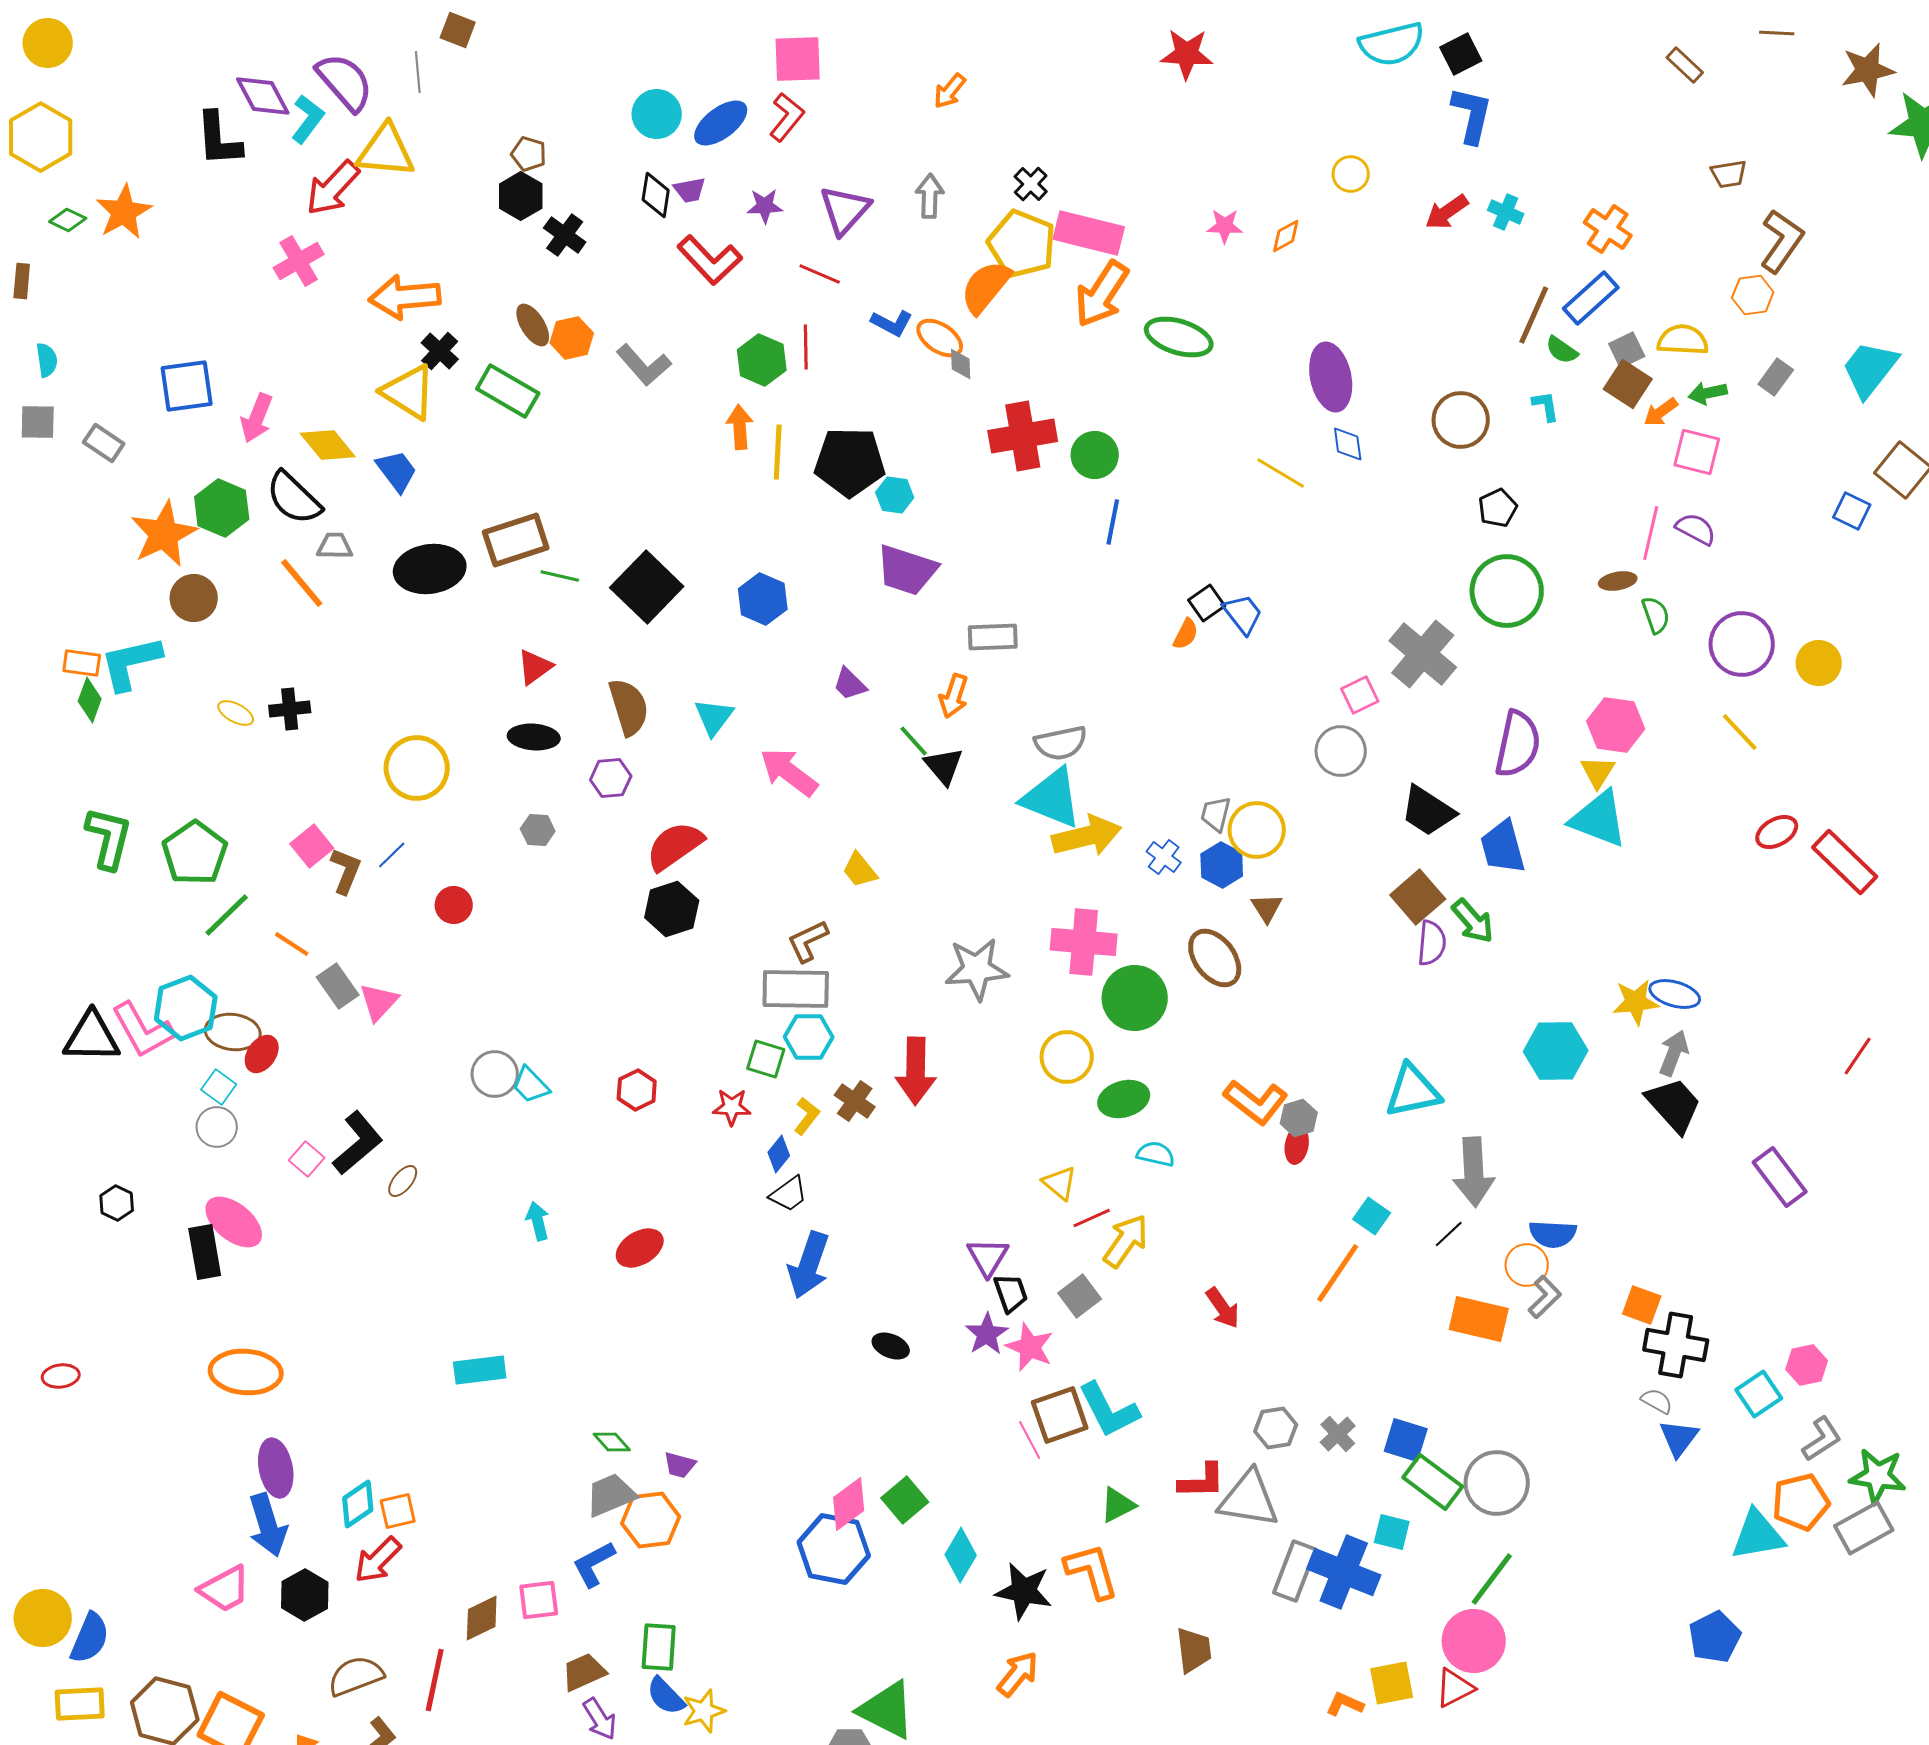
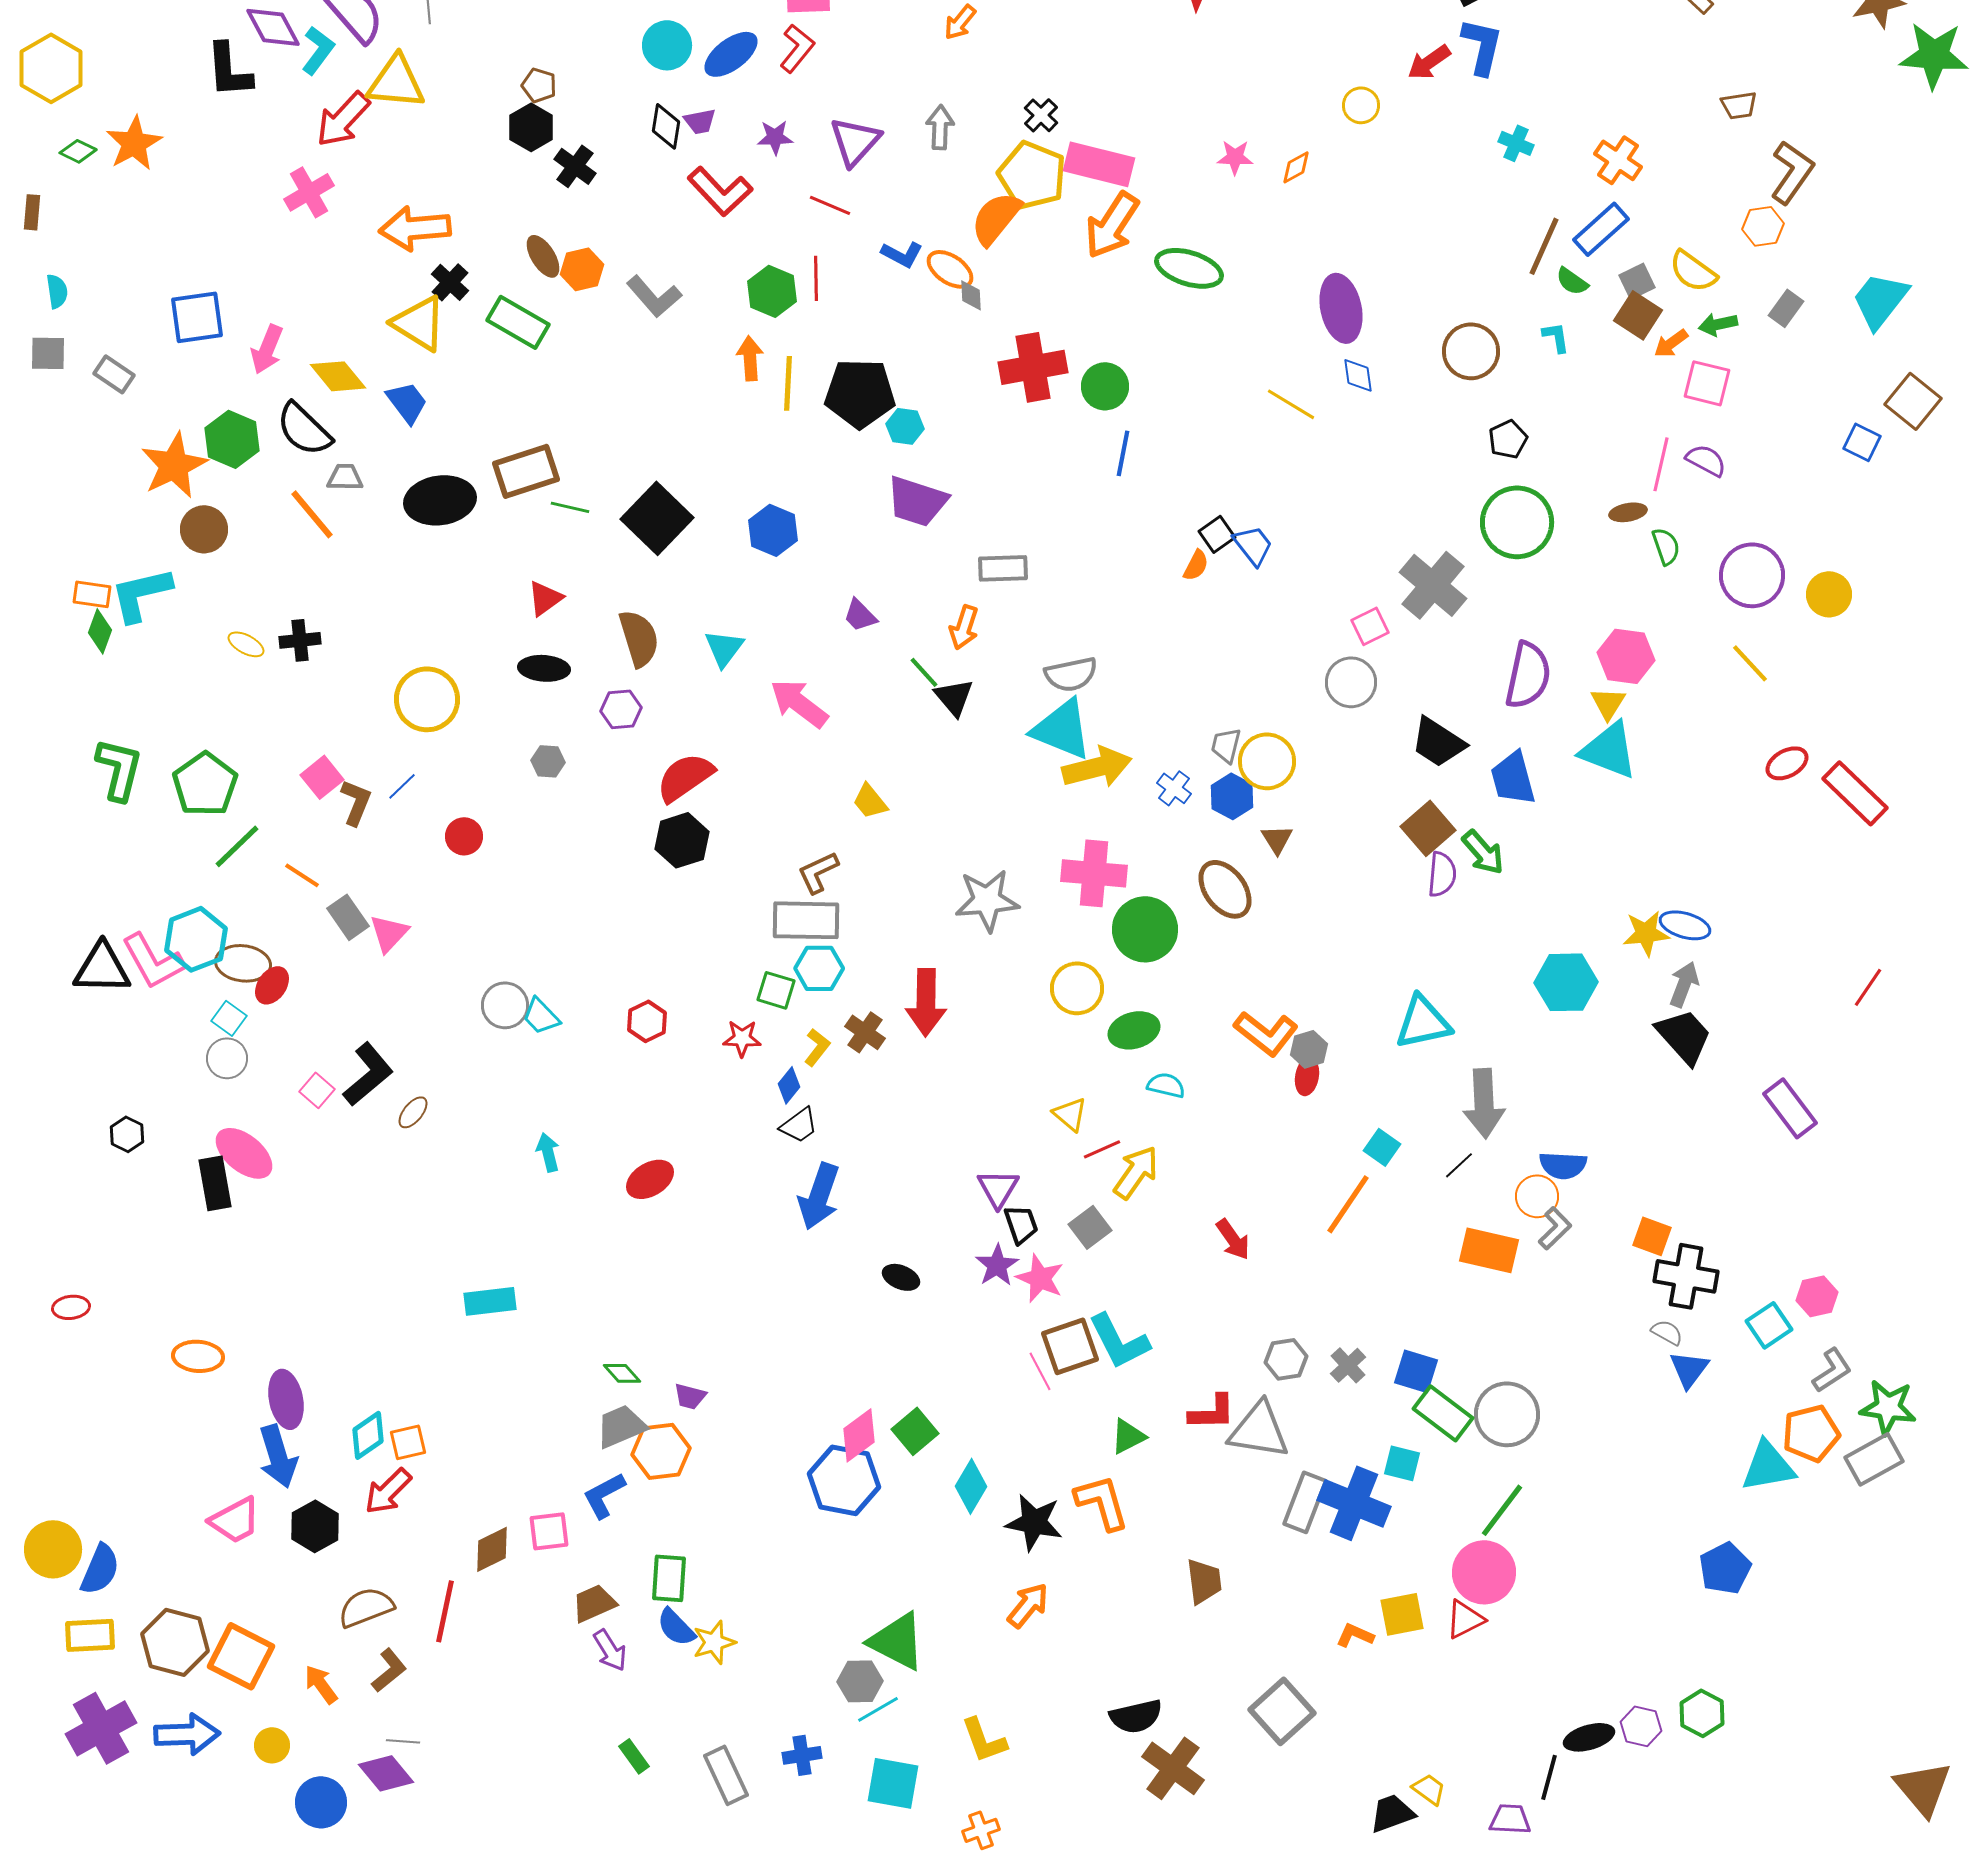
red arrow: (1447, 212) -> (1429, 62), moved
yellow semicircle: (1683, 340) -> (1693, 271), turned -147
orange ellipse: (246, 1372) -> (198, 1356), moved, size x0.7

